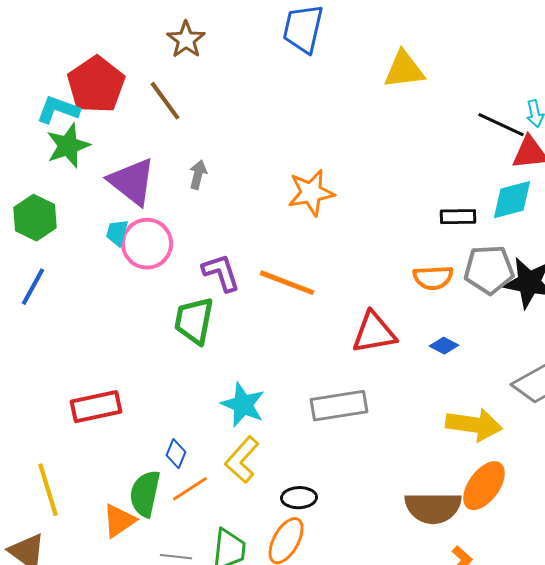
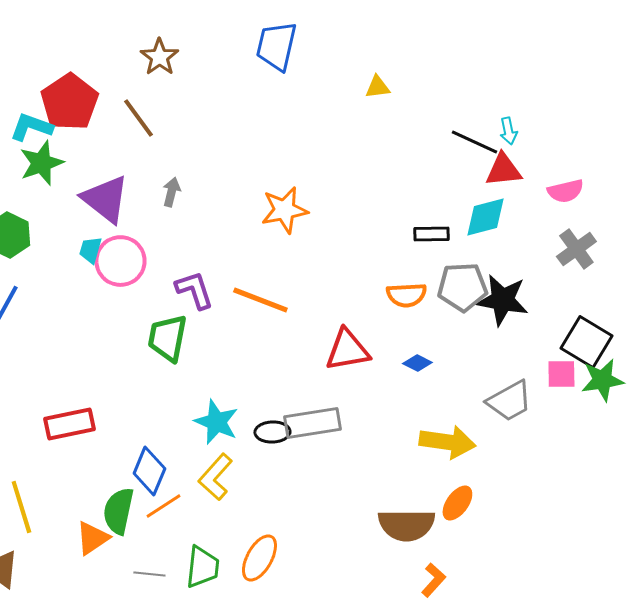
yellow triangle: (404, 70) -> (377, 87), size x0.6
blue diamond: (176, 454) -> (149, 471), size x1.6
orange ellipse: (484, 486) -> (457, 503), size x0.7
black ellipse: (299, 498) -> (272, 432), moved

